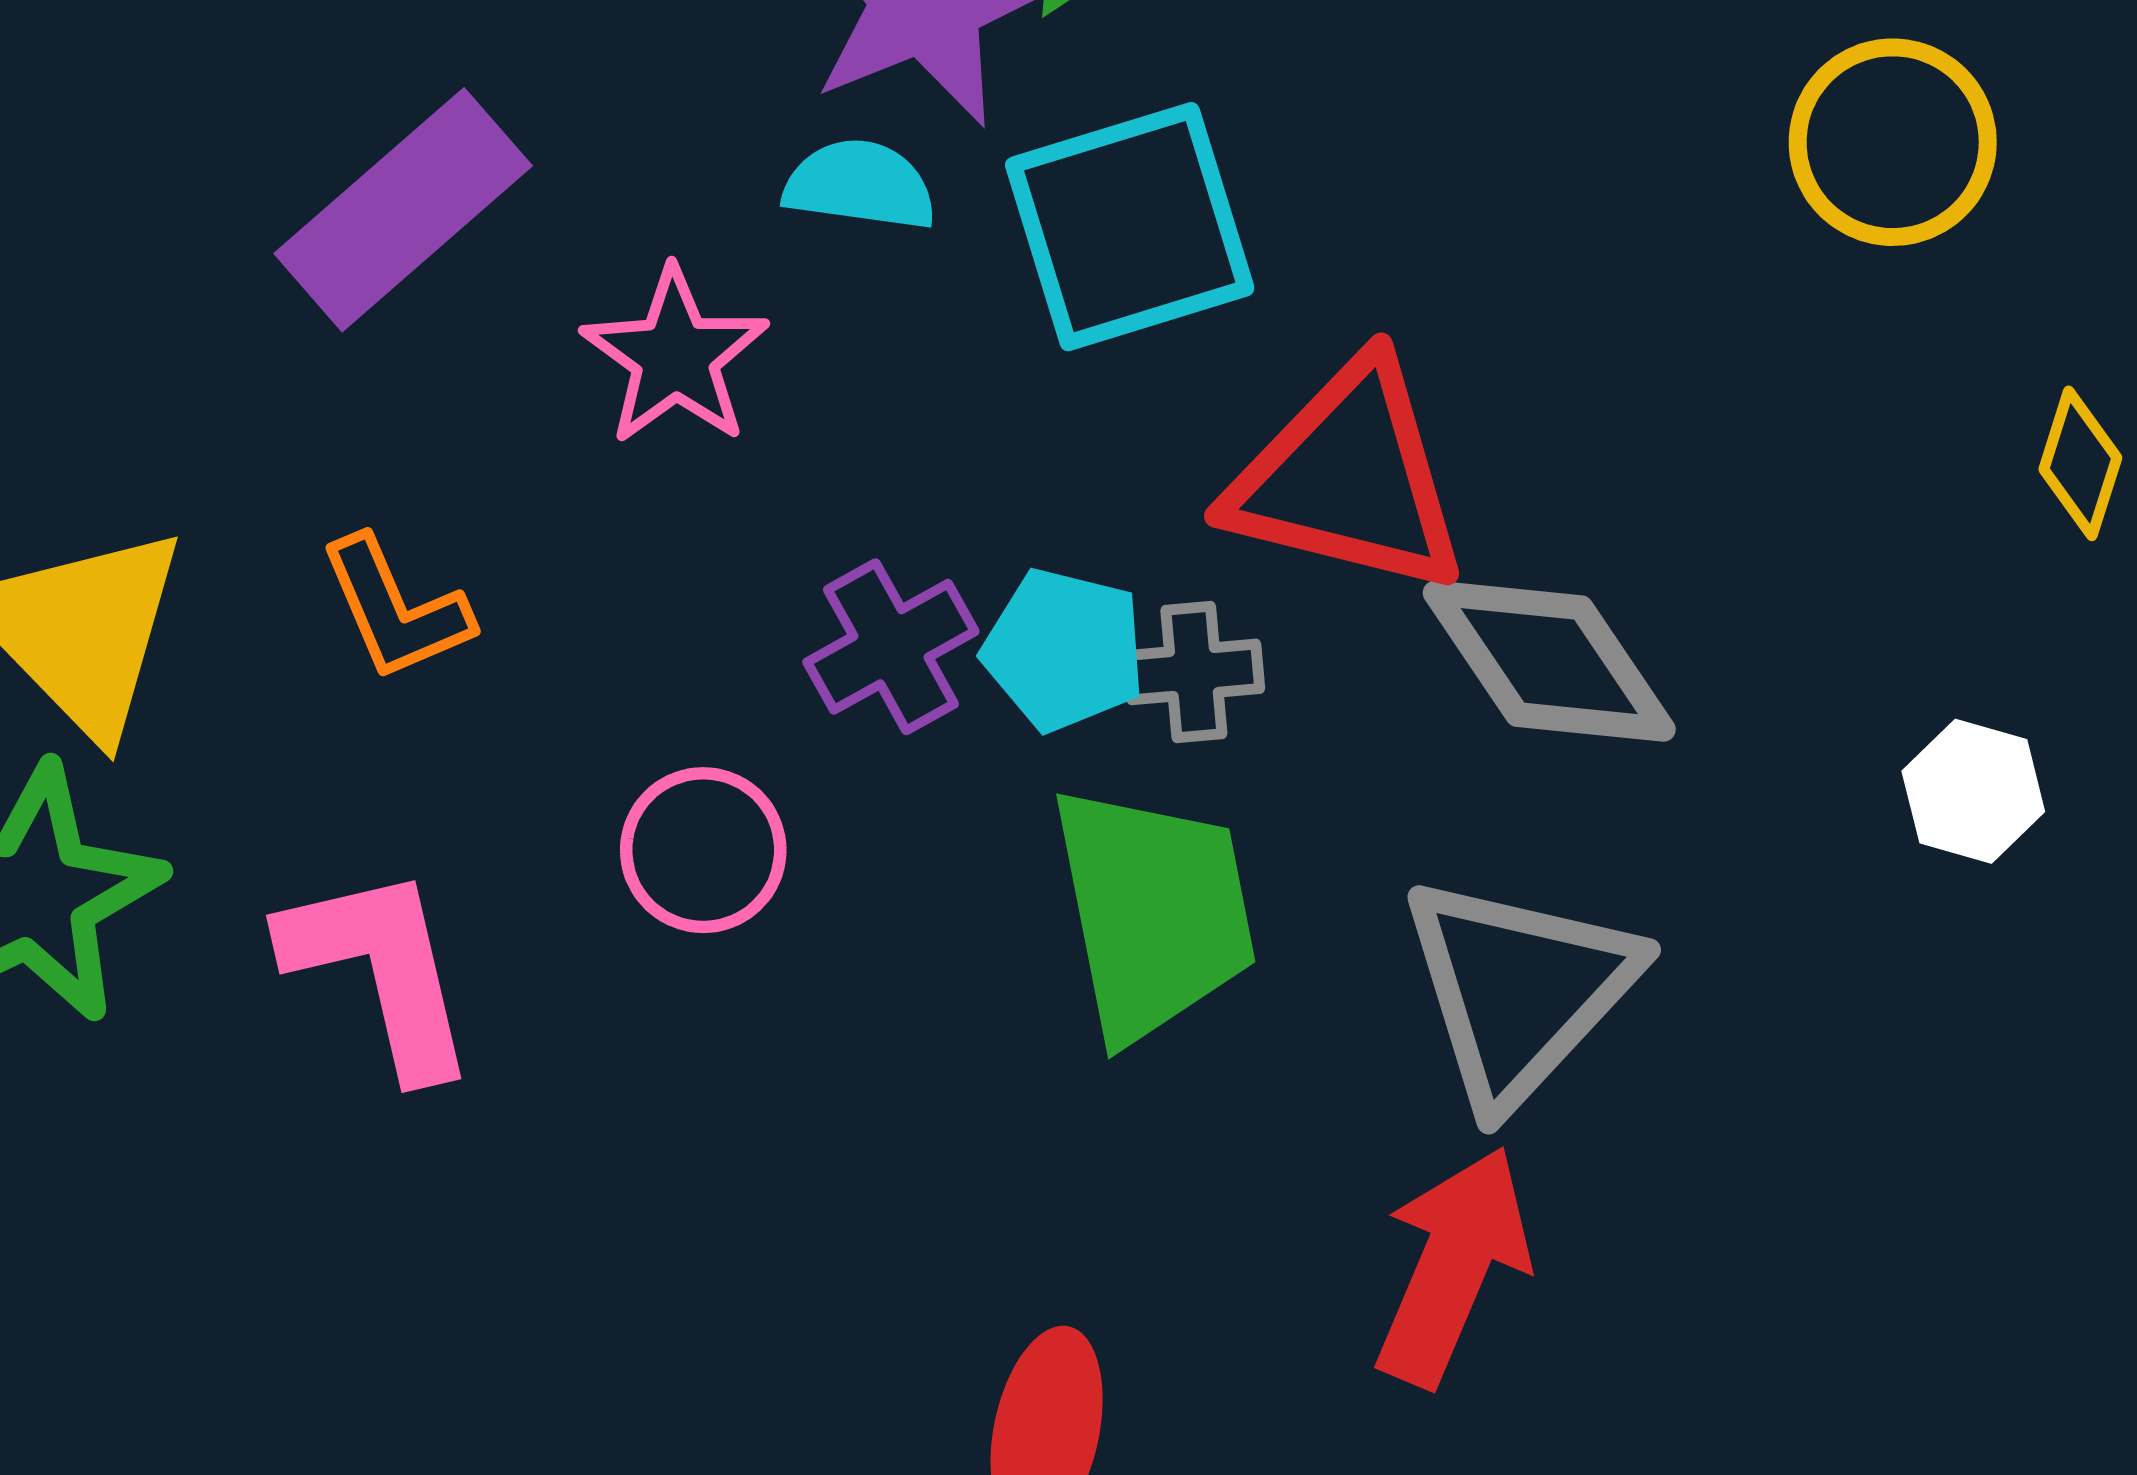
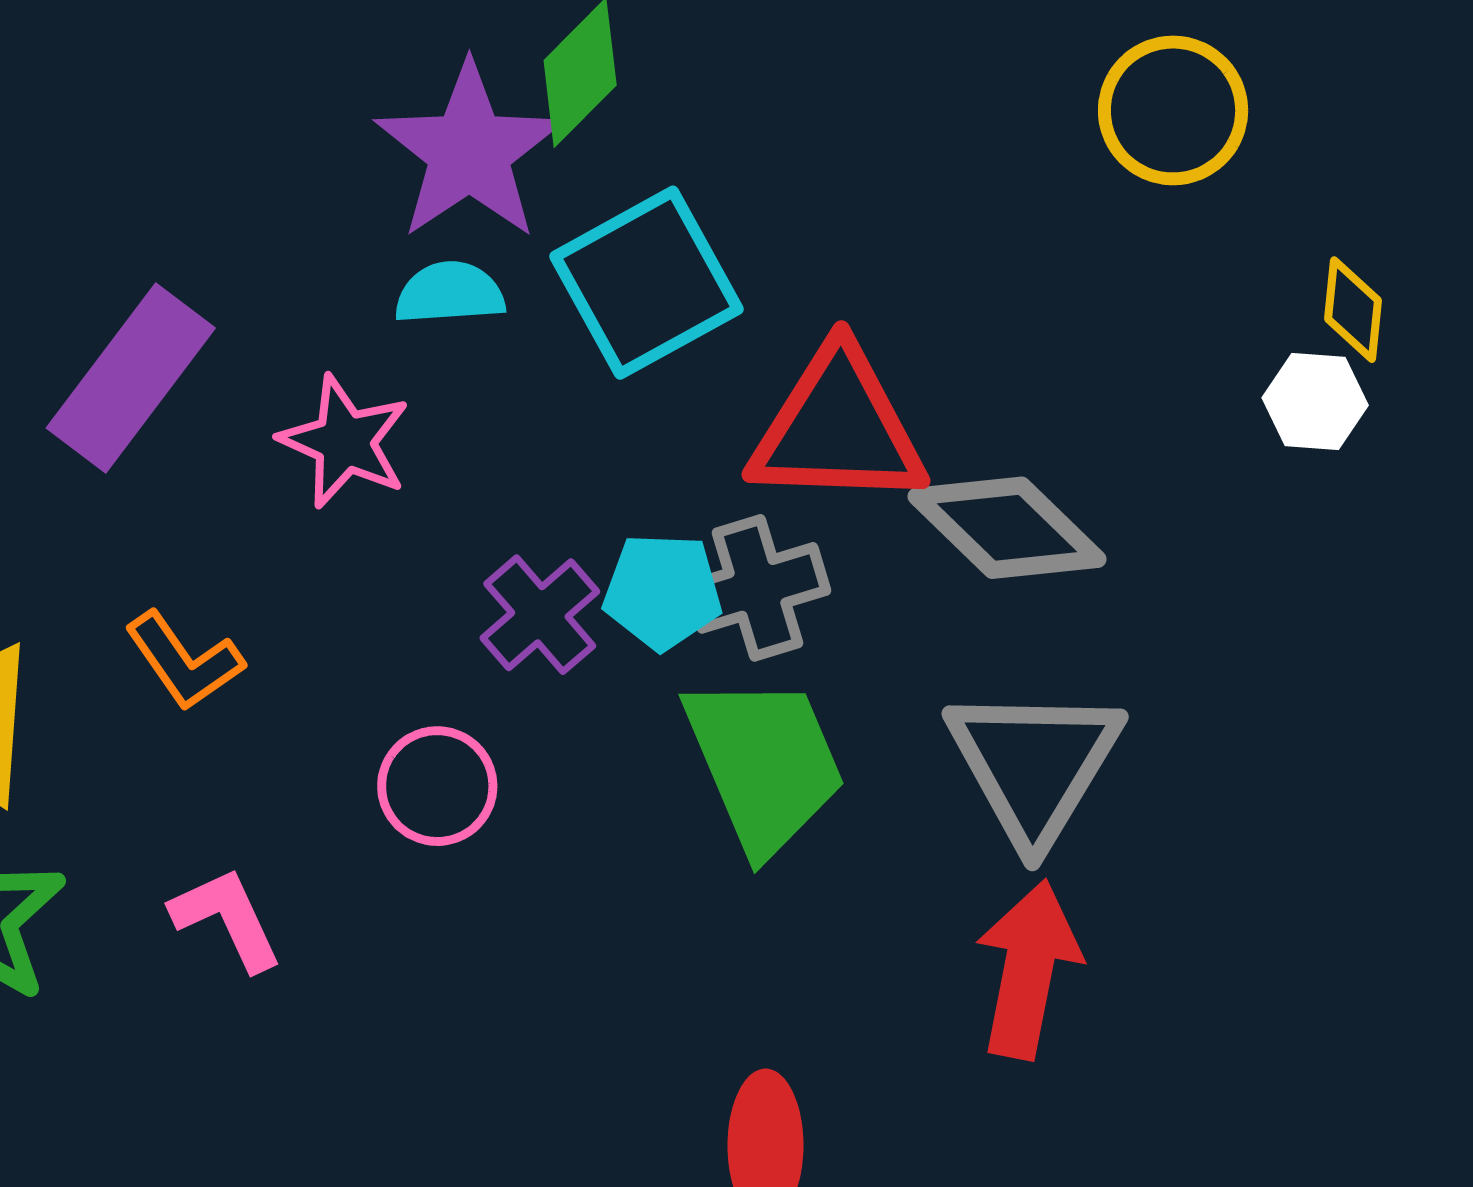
gray cross: (1194, 672) -> (758, 588), size x1.4
white hexagon: (1973, 791) -> (1315, 401), moved
pink L-shape: (380, 970) -> (227, 919), size x0.7

